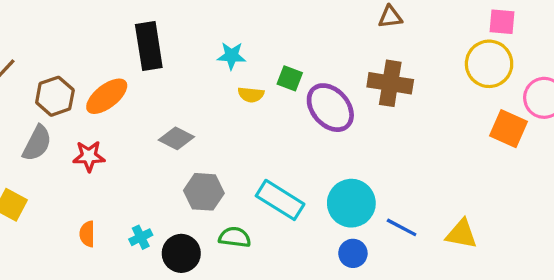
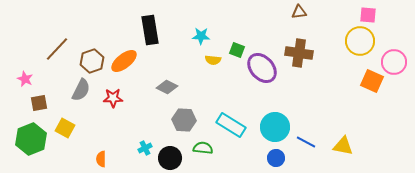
orange semicircle: (87, 234) -> (101, 159), moved

